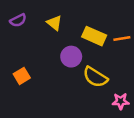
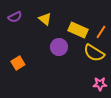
orange line: (122, 38) -> (101, 32), turned -48
yellow semicircle: (95, 77) -> (94, 53), moved

